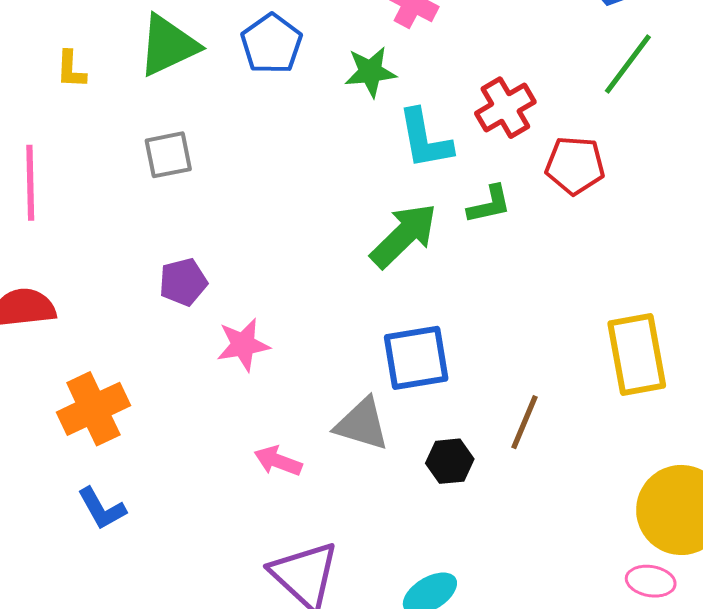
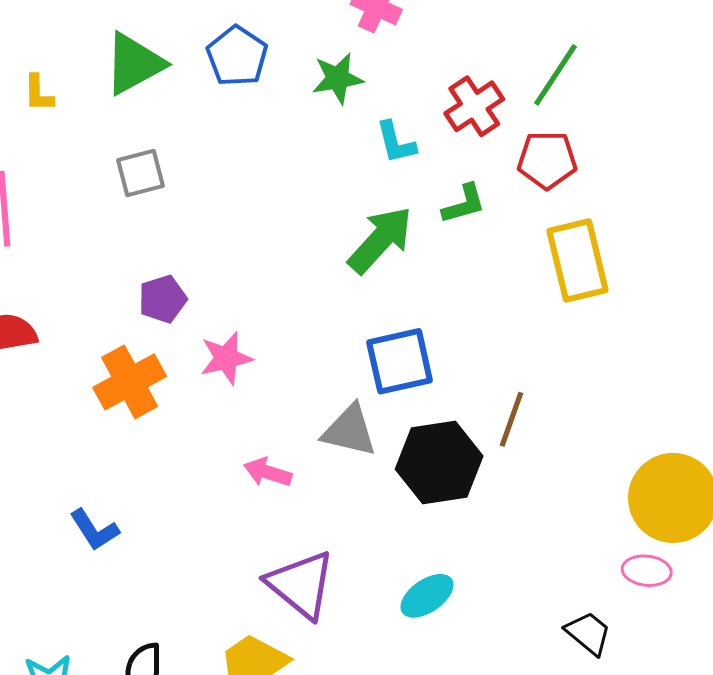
green line: (628, 64) -> (555, 75), moved
cyan L-shape: (425, 139) -> (396, 142), size x0.7
yellow rectangle: (637, 354) -> (578, 261), moved
orange cross: (93, 409) -> (130, 382), moved
black hexagon: (450, 461) -> (439, 463), size x1.8

